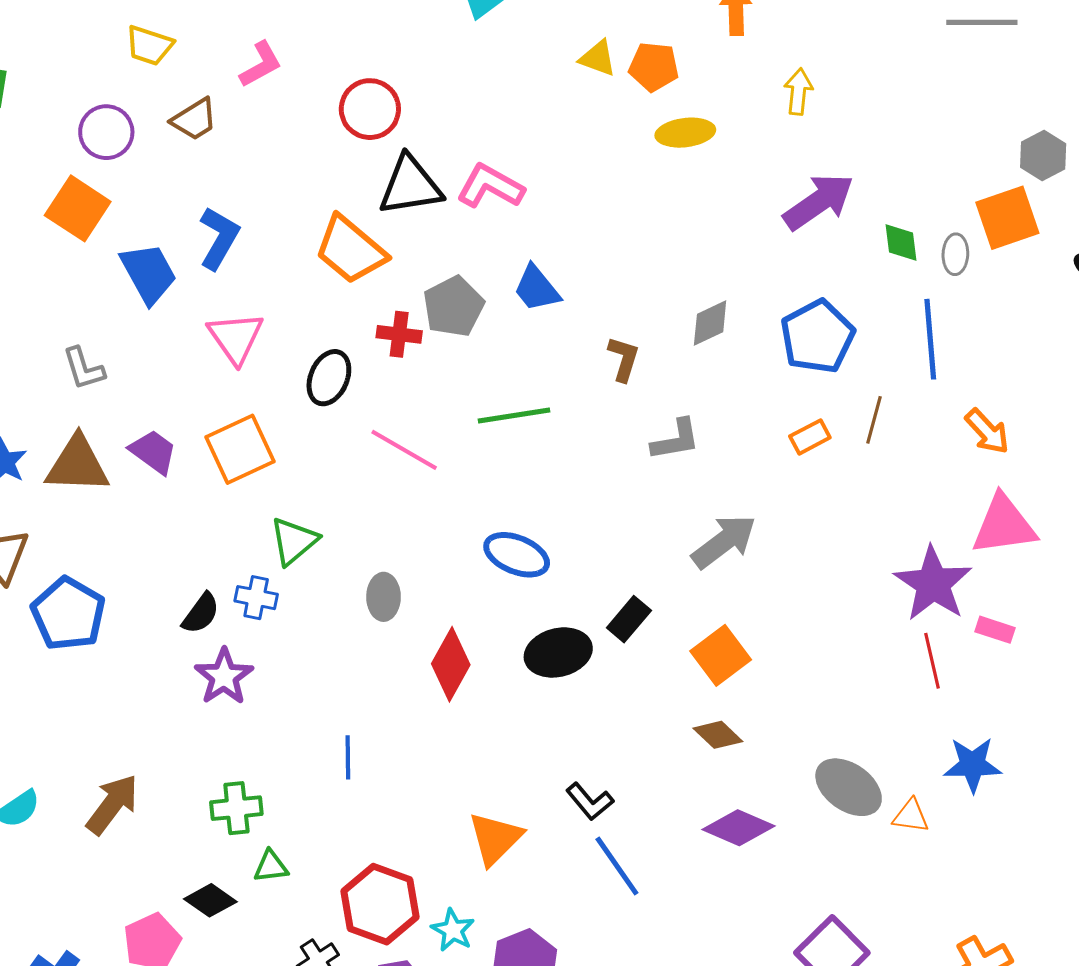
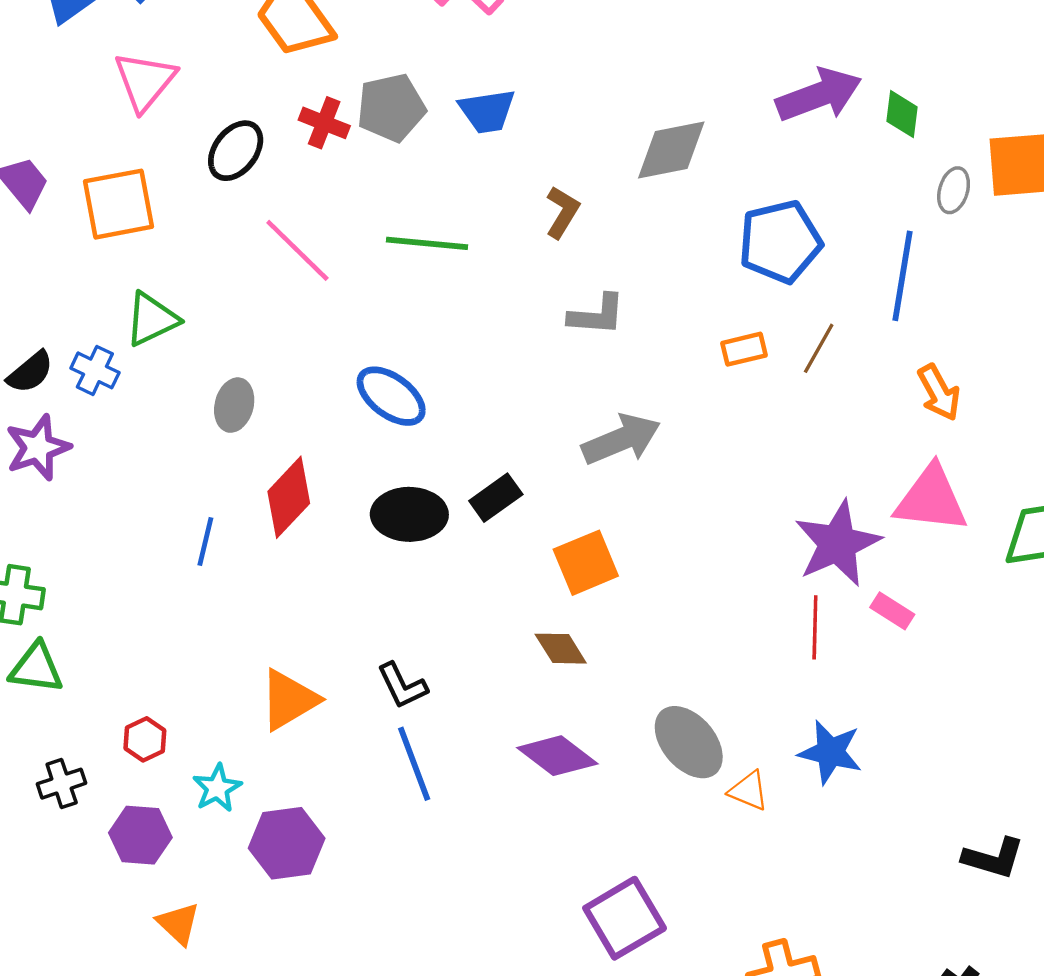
green diamond: (901, 243) -> (902, 114), moved
blue trapezoid: (537, 288) -> (487, 111), turned -74
gray diamond: (710, 323) -> (671, 150), moved, size x1.4
blue line: (348, 757) -> (205, 541), moved
green triangle: (271, 867) -> (36, 668), size x1.4
red hexagon: (380, 904) -> (145, 739), size x0.5

